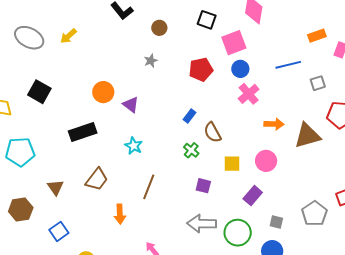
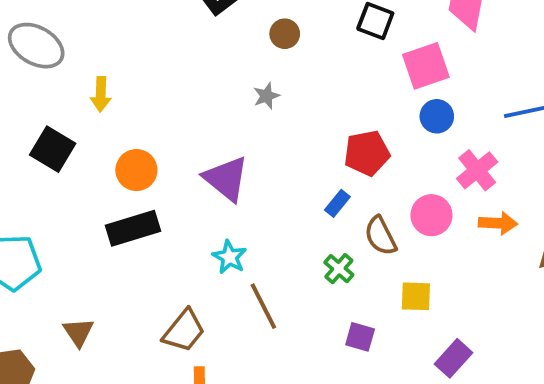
yellow arrow: (68, 36) -> (101, 94), moved, turned -48
red pentagon: (201, 69) -> (367, 153), moved
orange circle: (103, 92) -> (136, 170), moved
pink cross: (249, 94) -> (477, 170), moved
purple triangle: (131, 105) -> (226, 179), size x1.5
pink circle: (266, 161) -> (431, 215), moved
brown trapezoid: (97, 179) -> (184, 331), moved
brown line: (149, 187) -> (263, 306), moved, turned -50

